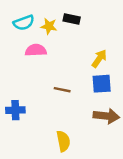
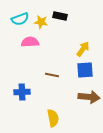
blue cross: (15, 110) -> (22, 92), moved

